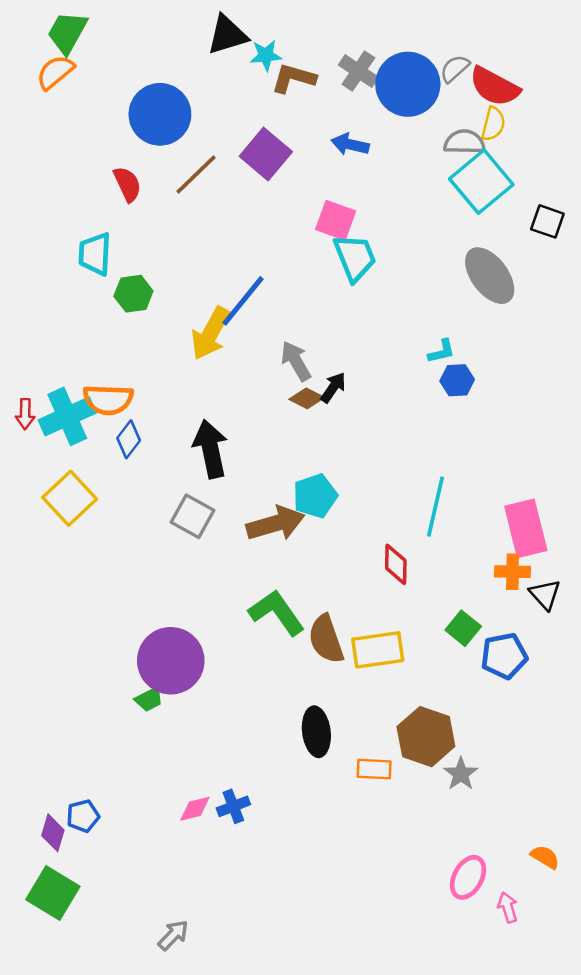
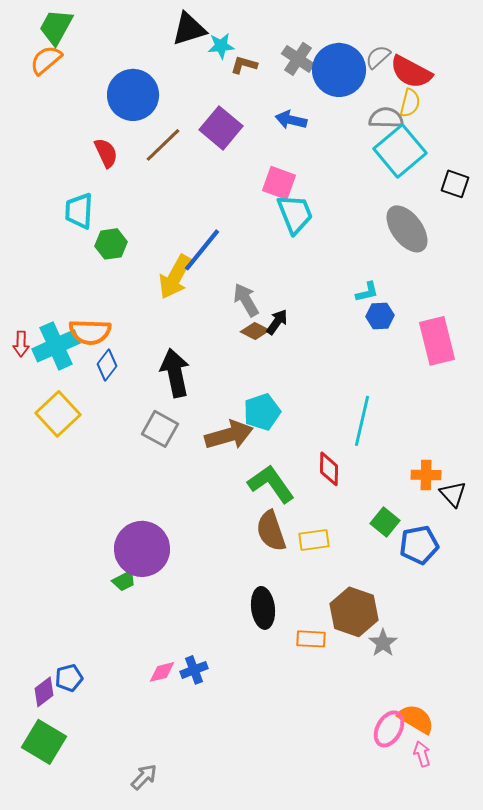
brown L-shape: (294, 78) -> (244, 65), size x0.7
pink rectangle: (526, 528) -> (437, 341), moved
green L-shape: (277, 613) -> (271, 484), moved
yellow rectangle: (378, 650) -> (314, 540), size x0.7
purple diamond: (53, 833) -> (44, 692), turned 36
orange semicircle: (545, 857) -> (416, 719), moved, size x1.5

